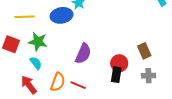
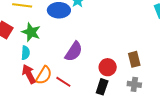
cyan semicircle: (36, 63) -> (25, 53), turned 32
black rectangle: (116, 75) -> (102, 87), moved
red arrow: (29, 85) -> (29, 74), moved

